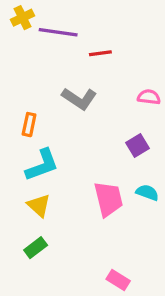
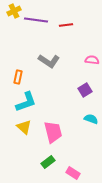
red line: (100, 53) -> (66, 25), moved
pink trapezoid: (108, 199) -> (53, 132), moved
green rectangle: (36, 248) -> (48, 162), moved

